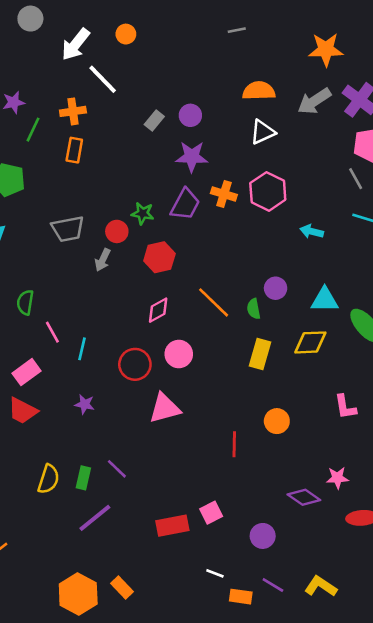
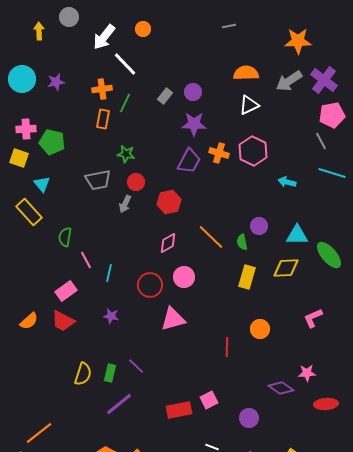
green line: (33, 130) -> (125, 103), moved
green star: (143, 213) -> (126, 154), moved
pink L-shape: (345, 407) -> (313, 318), turned 75

